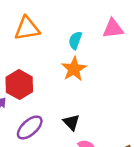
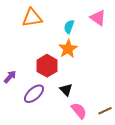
pink triangle: (113, 29) -> (98, 18), turned 42
red hexagon: (19, 85) -> (47, 66), moved

